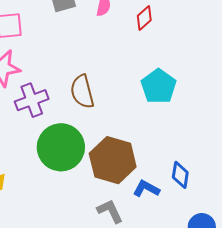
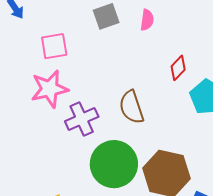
red diamond: (144, 18) -> (178, 68), moved

